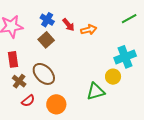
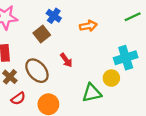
blue cross: (47, 20) -> (54, 16), moved
red arrow: (68, 25) -> (66, 60), moved

